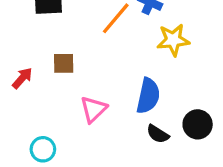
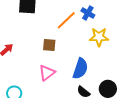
brown square: (64, 63) -> (49, 45), moved

